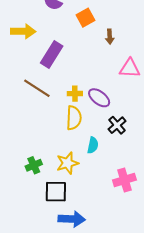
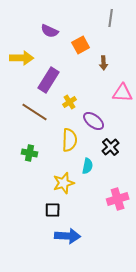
yellow cross: (75, 94) -> (70, 102), moved, turned -32
green cross: (34, 165) -> (30, 153), moved, turned 35
black square: (56, 192) -> (53, 210), size x0.7

